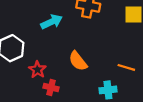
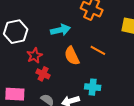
cyan arrow: (52, 22) -> (60, 30), moved
orange line: (126, 67) -> (98, 50), moved

